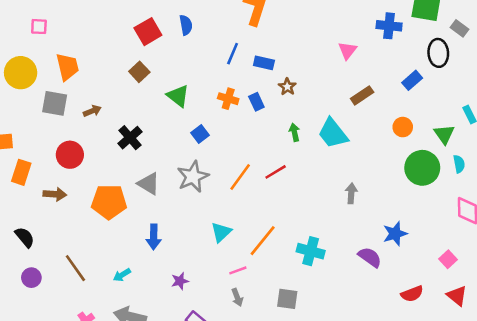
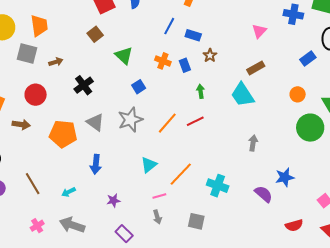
brown rectangle: (362, 95) -> (256, 68), moved
green arrow: (294, 132) -> (201, 91), moved

